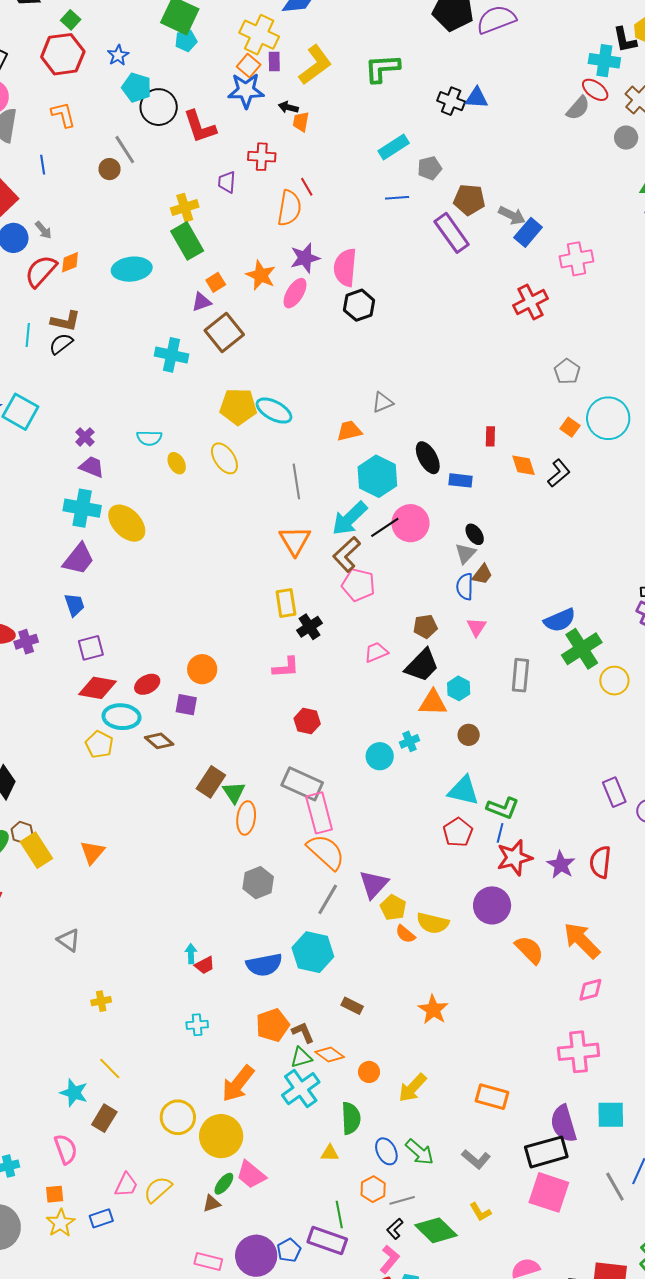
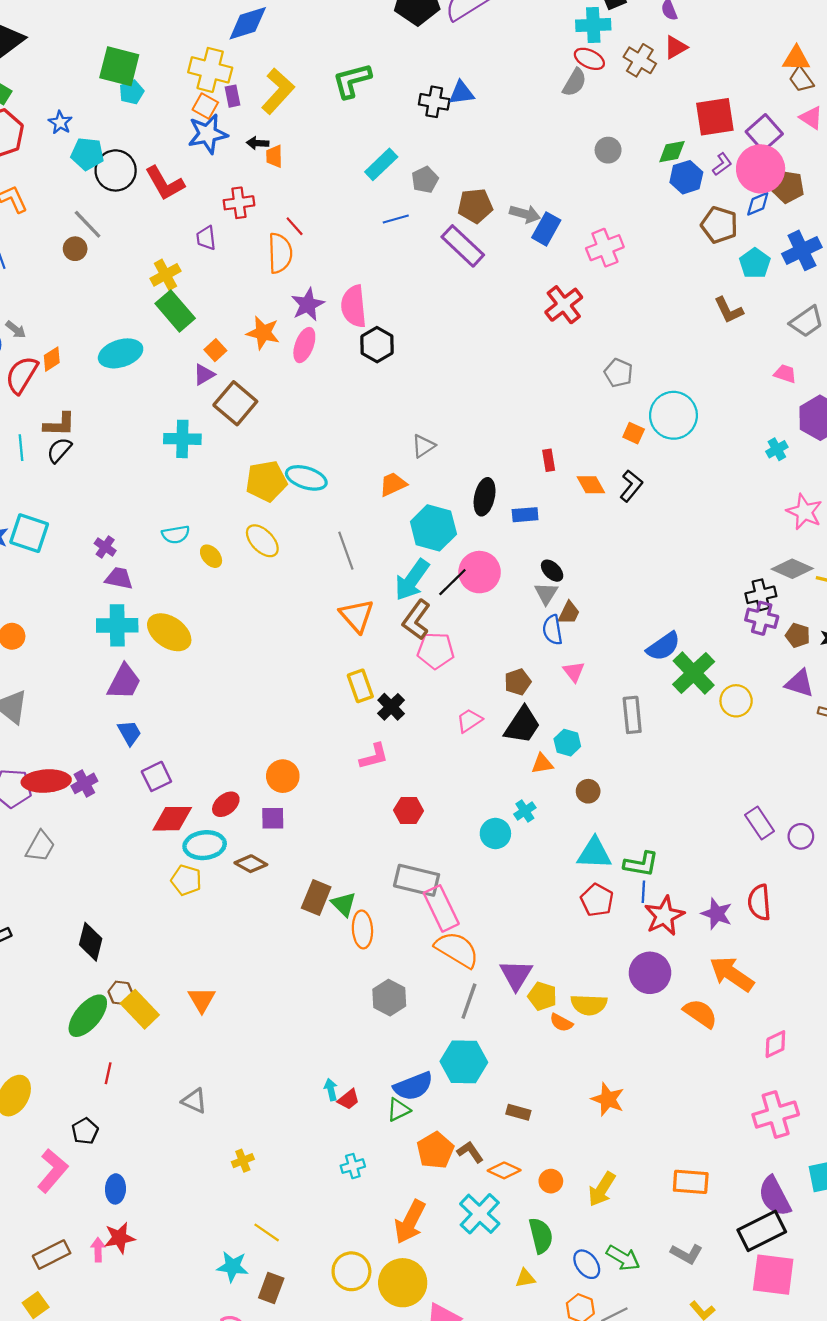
gray circle: (626, 138) -> (608, 150), moved
black ellipse: (428, 458) -> (485, 497), turned 52
orange triangle: (433, 703) -> (542, 764), size x0.7
orange arrow: (582, 941) -> (732, 974), moved
green triangle: (301, 1057) -> (399, 1110), moved

